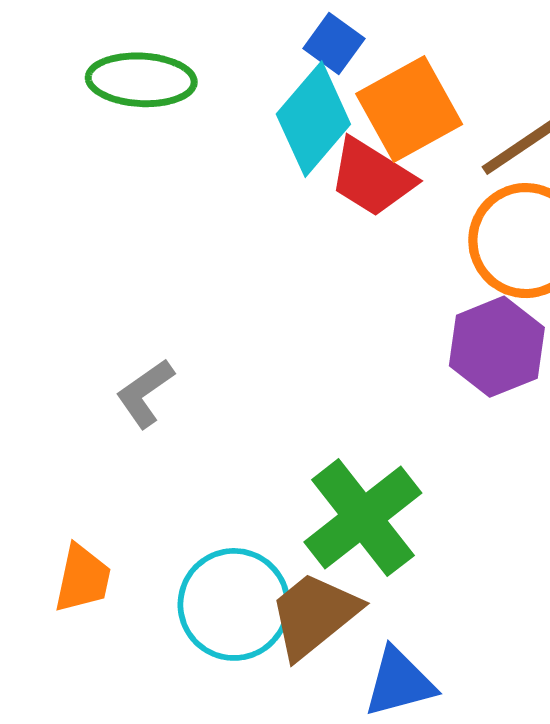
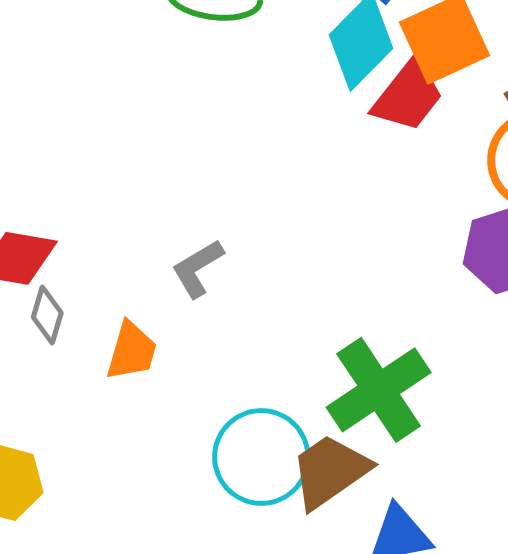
red trapezoid: (372, 177) -> (408, 96), turned -88
orange trapezoid: (83, 579) -> (132, 351), moved

